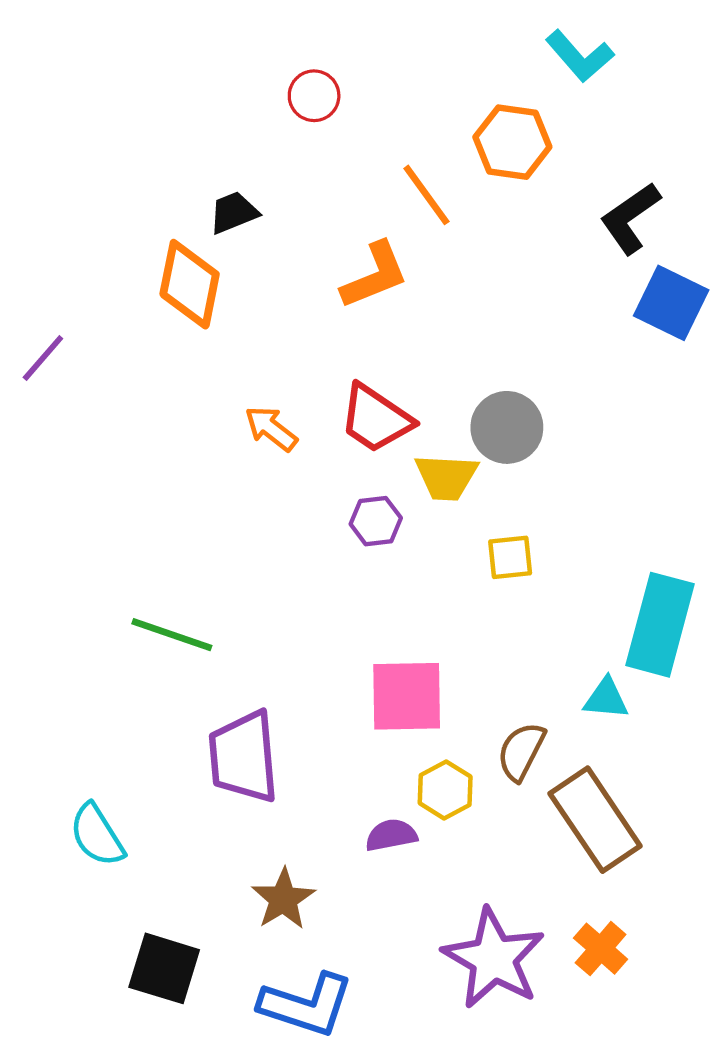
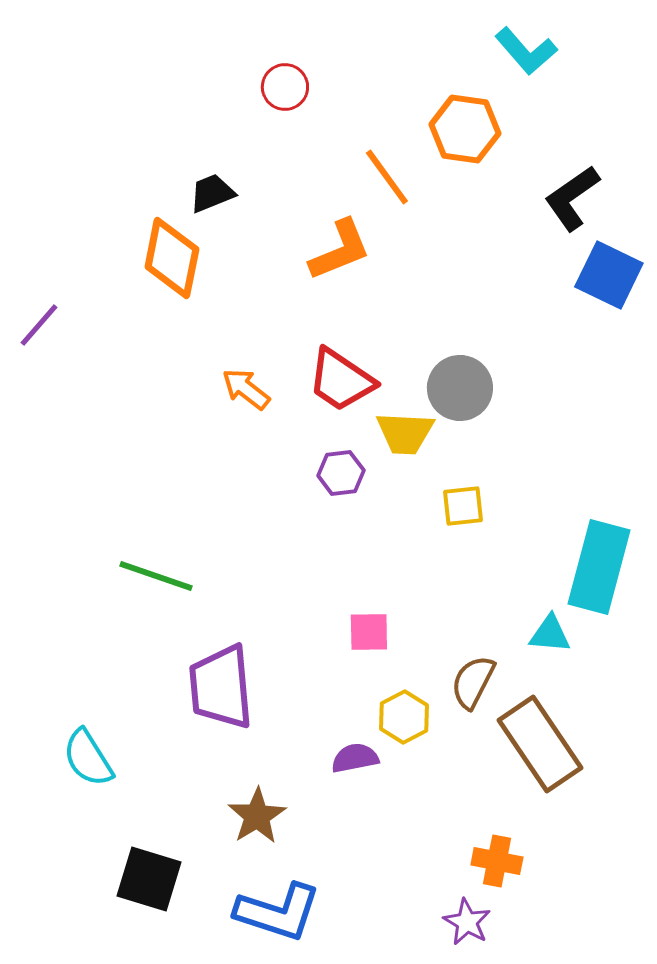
pink square: (407, 696) -> (369, 632), size x0.6
orange cross: (601, 949) -> (497, 861), moved, turned -30
purple star: (494, 959) -> (467, 922), moved, size x0.5

